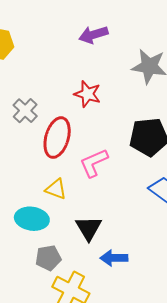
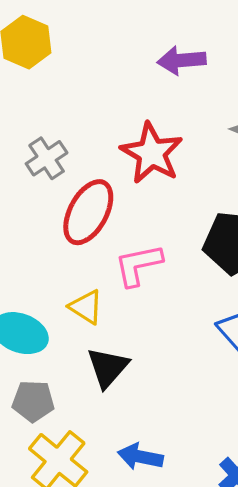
red star: (87, 94) -> (152, 153), size x1.4
yellow triangle: (56, 189) -> (86, 307), moved
blue arrow: (114, 258) -> (140, 457), moved

